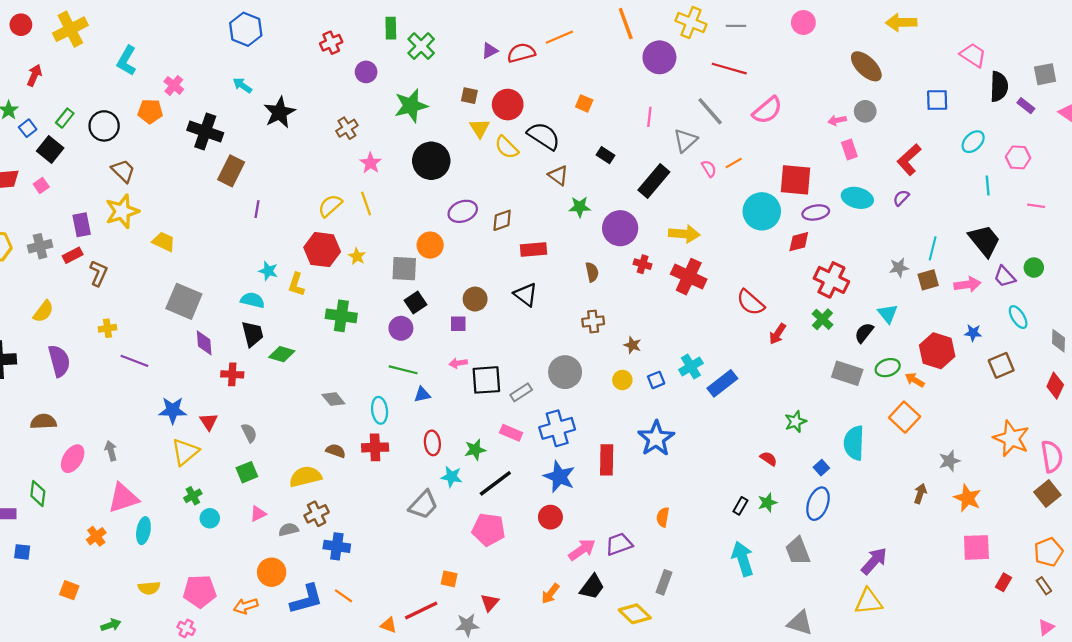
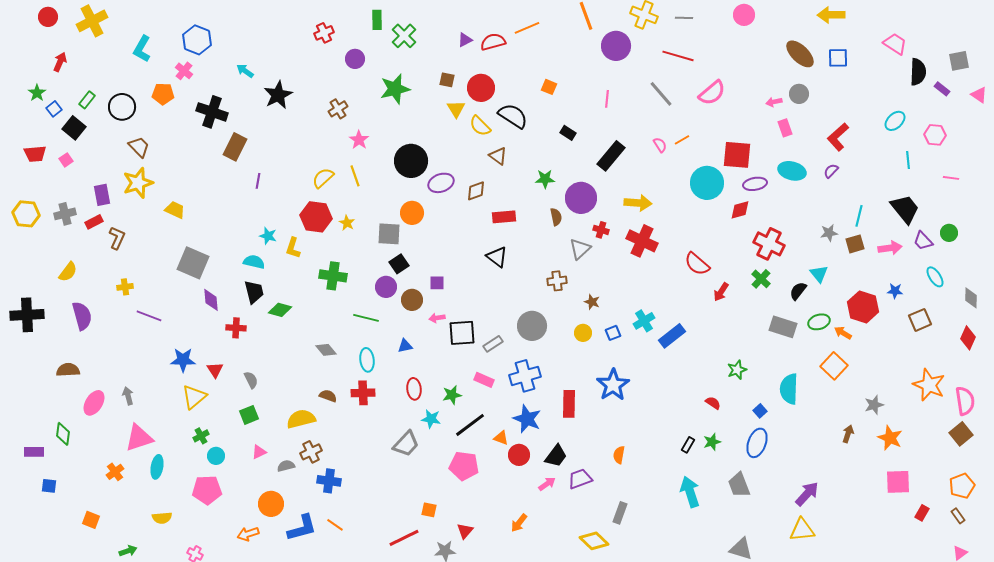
blue hexagon: (246, 29) -> (197, 40), moved
blue square: (937, 100) -> (838, 58), moved
gray triangle: (685, 141) -> (580, 249), moved
black circle: (431, 161) -> (411, 161), moved
brown triangle: (558, 175) -> (498, 156), moved
brown semicircle: (592, 272) -> (556, 217), moved
brown circle: (475, 299) -> (412, 300), moved
green line: (403, 370) -> (366, 318), moved
pink arrow: (582, 550) -> (547, 484), size x0.7
black trapezoid: (592, 587) -> (556, 456), moved
pink pentagon: (200, 591) -> (207, 490), moved
orange triangle: (389, 625) -> (501, 438), moved

